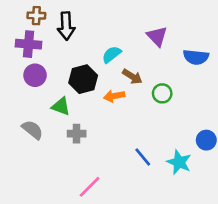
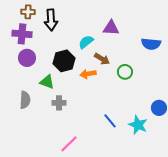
purple triangle: (157, 36) -> (111, 28), moved, turned -42
gray semicircle: (32, 130) -> (25, 100), turned 54

